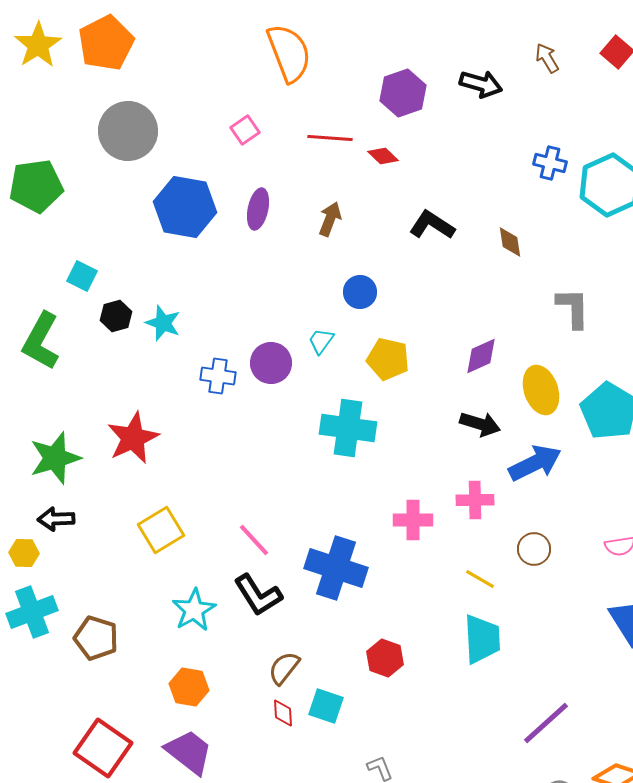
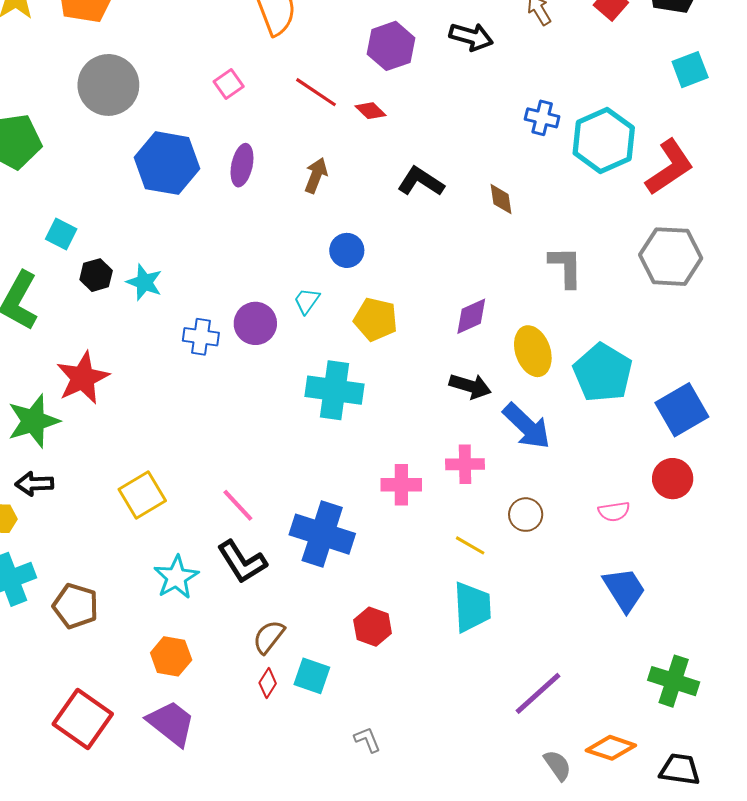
red line: (330, 138) -> (316, 92), turned 30
red star: (133, 438) -> (83, 378), moved
blue arrow: (535, 463) -> (527, 426), turned 70
red diamond: (283, 713) -> (268, 683), turned 36

